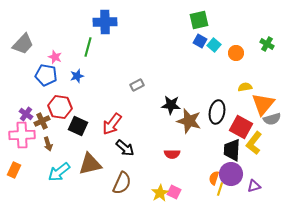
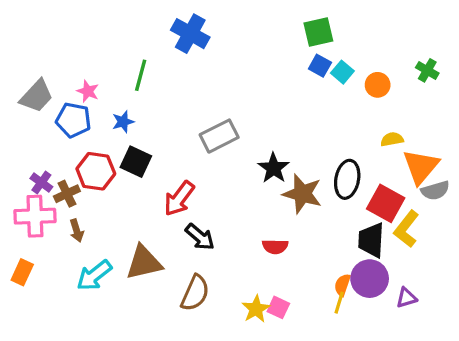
blue cross: (105, 22) -> (190, 34), moved, turned 30
gray trapezoid: (23, 44) -> (37, 96), moved
gray rectangle: (137, 85) -> (219, 136), size x1.6
black star: (171, 105) -> (274, 168), turned 30
black square: (78, 126) -> (136, 162), moved
yellow line: (220, 189) -> (339, 303), moved

